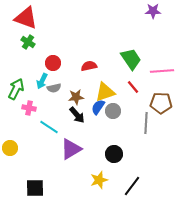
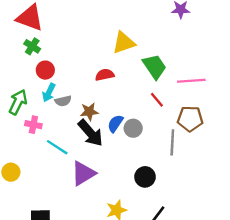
red circle: (53, 63) -> (45, 70), moved
yellow triangle: (105, 92) -> (124, 43), moved
black arrow: (77, 115) -> (90, 133), size x1.4
black circle: (114, 154) -> (145, 177), moved

